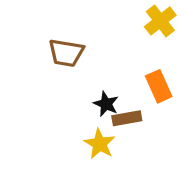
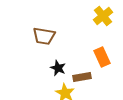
black star: (106, 104) -> (58, 68), moved

